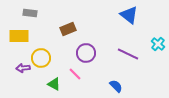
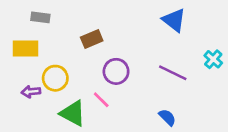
green triangle: (54, 84) -> (73, 113), size x1.5
blue semicircle: (116, 86) -> (167, 117), moved

